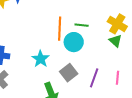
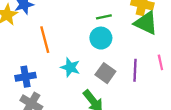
orange line: (60, 29) -> (45, 40), moved
green triangle: (115, 41) -> (146, 23), size x1.6

